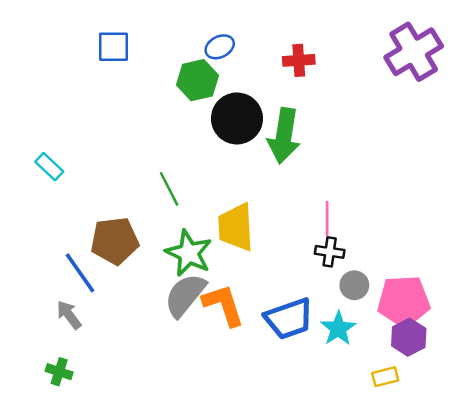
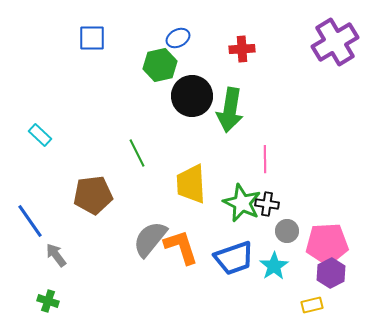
pink line: (327, 219) -> (265, 159), moved
green star: (189, 253) -> (242, 203), moved
blue line: (80, 273) -> (30, 221), moved

